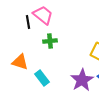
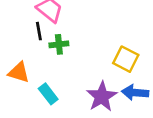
black line: (28, 22) -> (39, 31), moved

